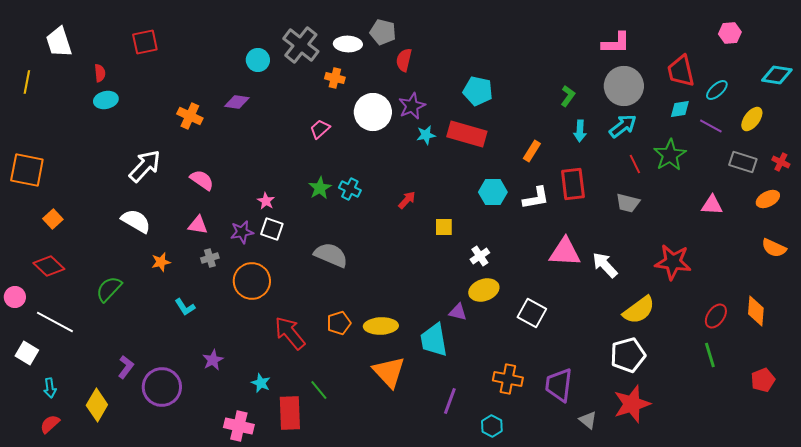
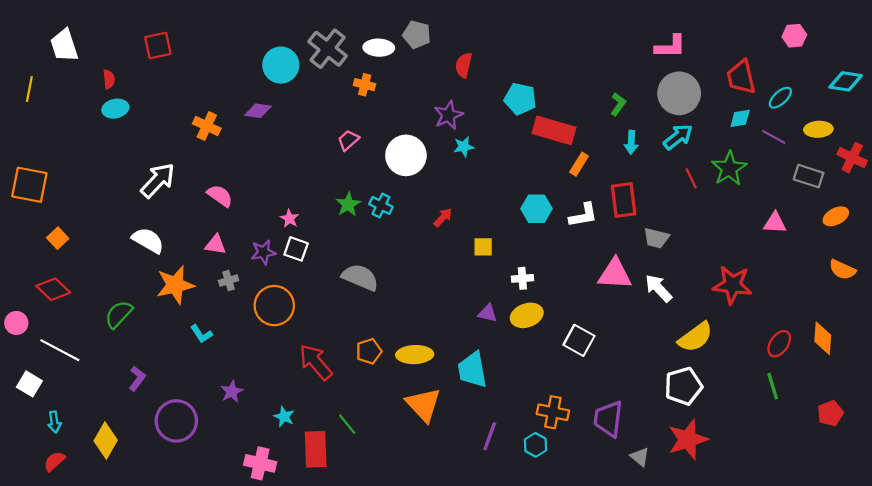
cyan circle: (258, 60) -> (281, 65), size x1.4
red semicircle: (404, 60) -> (464, 65), moved
white circle: (373, 112) -> (406, 155), moved
yellow ellipse: (752, 119) -> (818, 129), turned 50
red rectangle: (467, 134) -> (554, 130), moved
red cross: (781, 162) -> (852, 158), moved, size x1.5
gray trapezoid: (628, 203) -> (656, 238), moved
white cross: (480, 256) -> (522, 278), turned 30
orange star: (161, 262) -> (175, 285), size x1.8
purple triangle: (458, 312) -> (488, 313), moved
purple L-shape: (126, 367) -> (137, 378), moved
cyan hexagon: (492, 426) -> (535, 445), moved

